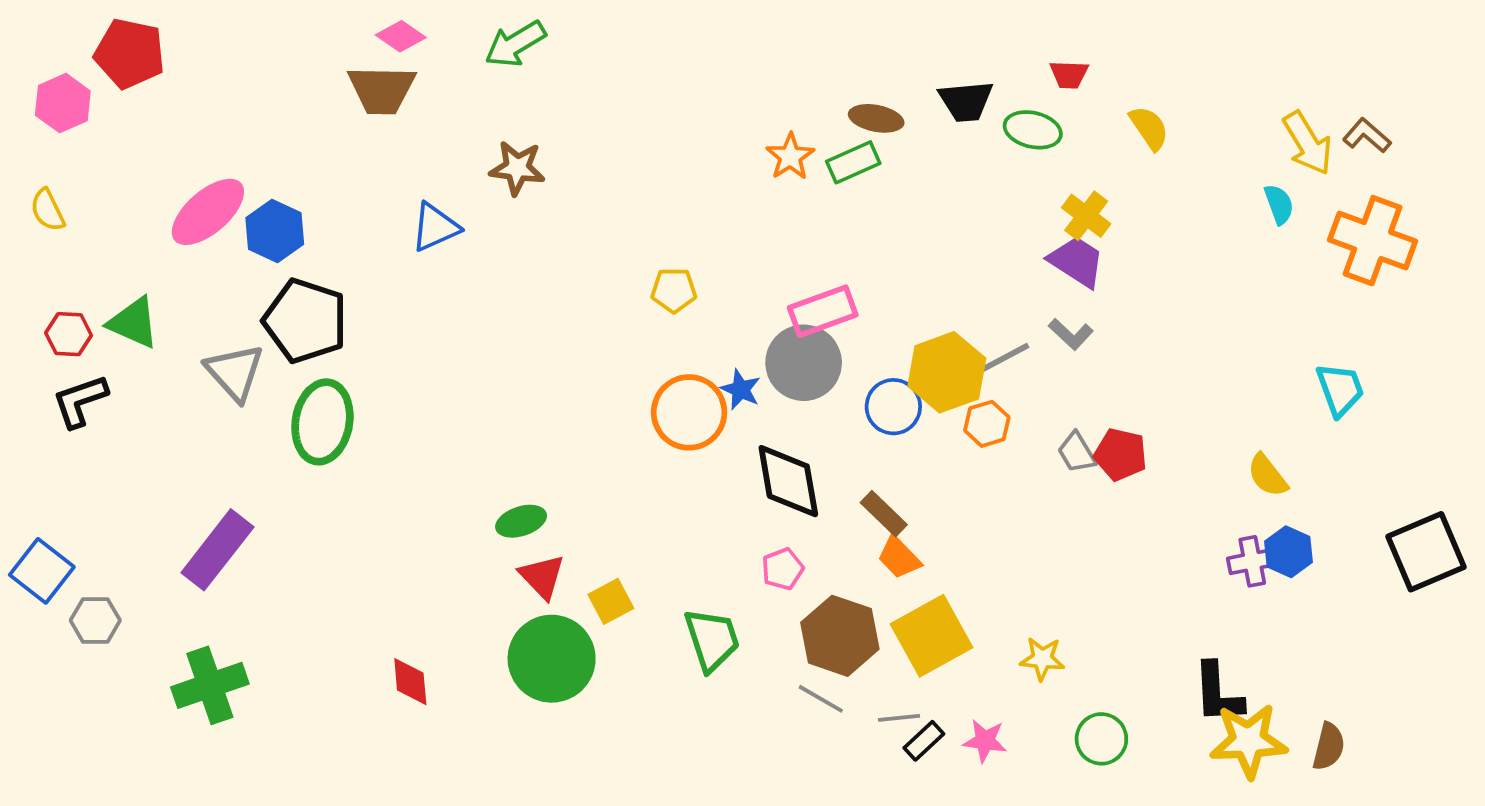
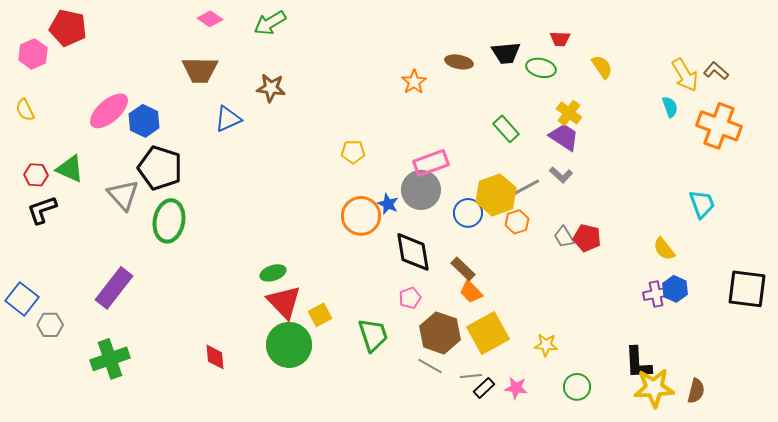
brown trapezoid: (382, 90) -> (200, 70), moved
green rectangle: (853, 162) -> (506, 129), moved, turned 72
black square: (1426, 552) -> (747, 289), turned 30
red triangle: (542, 577) -> (284, 302), size x1.4

